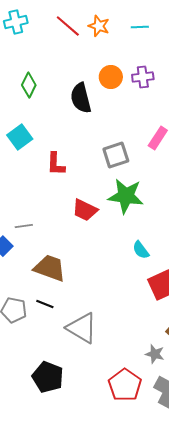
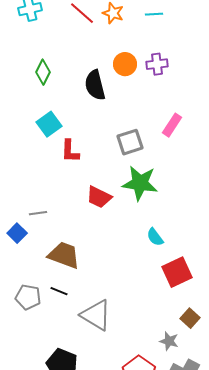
cyan square: (20, 137) -> (49, 124), moved

